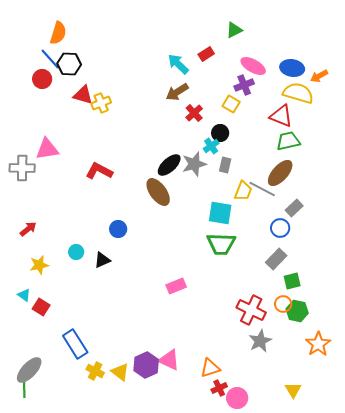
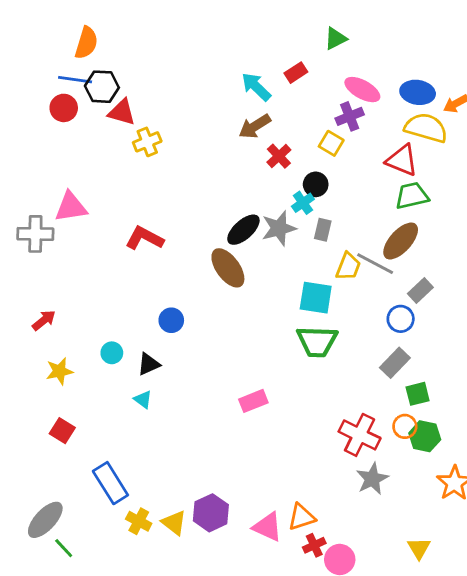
blue line: (50, 59) -> (75, 80), turned -40
red triangle: (83, 95) -> (122, 112), moved
cyan triangle: (24, 295) -> (143, 400), moved
pink triangle: (169, 360) -> (268, 527), moved
green line: (24, 390) -> (64, 548), moved, turned -42

